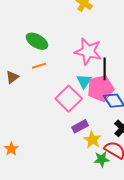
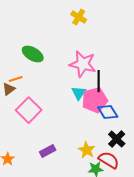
orange line: (39, 66) -> (16, 79), moved
pink square: (69, 99) -> (29, 110), moved
purple rectangle: (80, 126) -> (48, 151), moved

